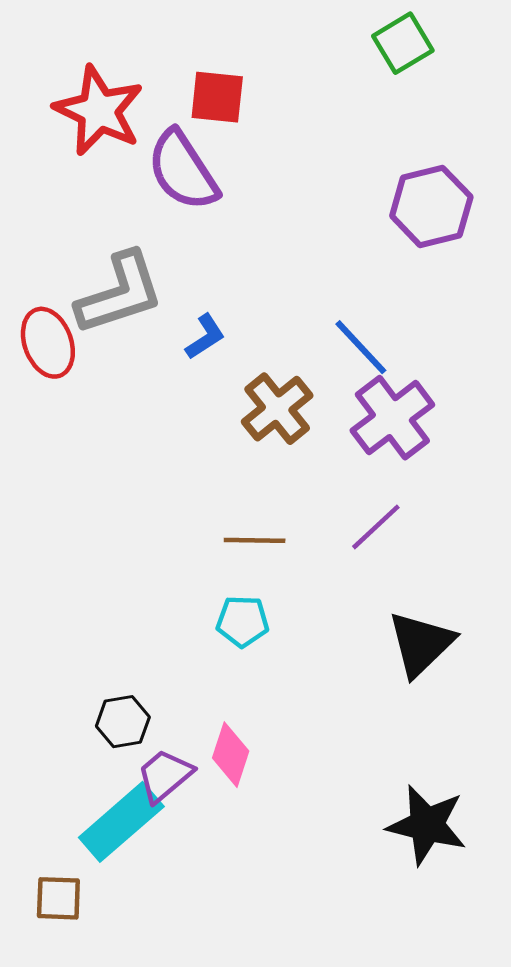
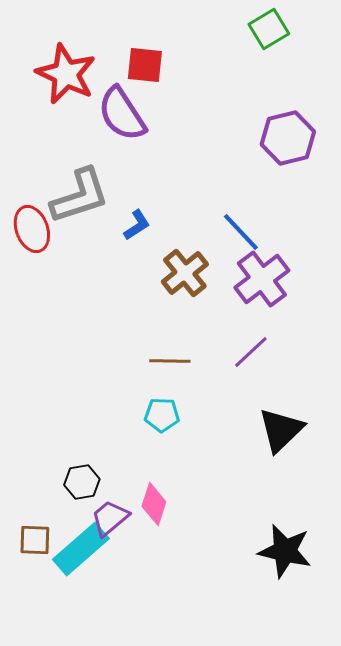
brown square: (58, 898) -> (35, 540), moved

